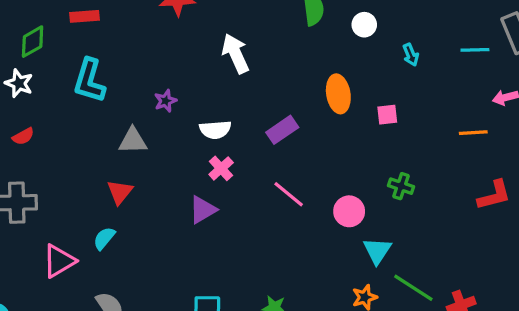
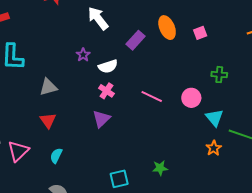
purple star: (165, 101) -> (83, 55), moved
white semicircle: (215, 130) -> (108, 66), moved
purple rectangle: (282, 130) -> (136, 40), moved
cyan semicircle: (104, 238) -> (56, 156), moved
pink triangle: (59, 261) -> (18, 151), moved

